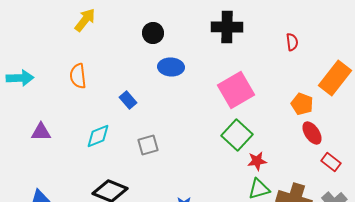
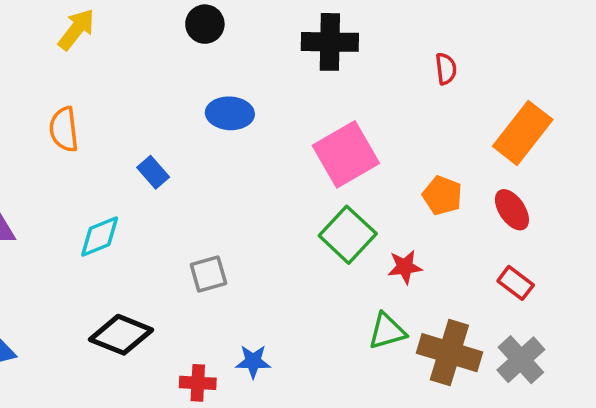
black circle: (153, 33) -> (205, 24), moved
orange pentagon: (302, 104) -> (442, 195), moved
red ellipse: (312, 133) -> (512, 210), moved
gray square: (148, 145) -> (208, 274), moved
red star: (257, 161) -> (405, 267), moved

